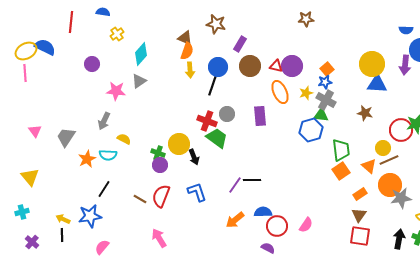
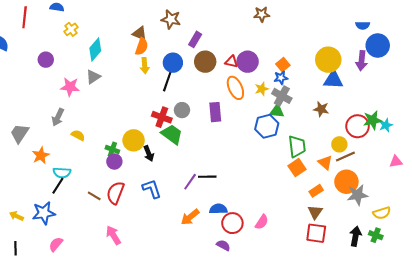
cyan semicircle: (108, 155) -> (62, 173), moved
black line: (62, 235) -> (16, 248), moved

